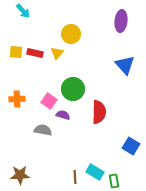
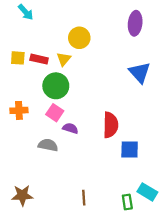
green circle: (73, 89) -> (56, 86), moved
blue square: (131, 146) -> (130, 150), moved, turned -30
cyan rectangle: (95, 172) -> (147, 192), moved

